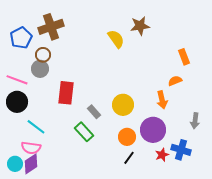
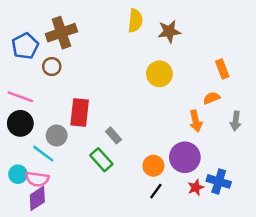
yellow semicircle: (116, 39) -> (135, 21), moved, turned 42
gray circle: (40, 69) -> (57, 135), moved
yellow circle: (123, 105) -> (159, 74), moved
gray arrow: (195, 121) -> (236, 121), moved
cyan circle: (15, 164) -> (18, 174), moved

